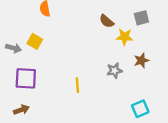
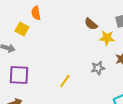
yellow square: (35, 41) -> (22, 29), moved
yellow line: (77, 85) -> (65, 81), turned 40

